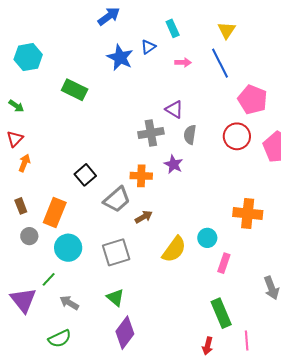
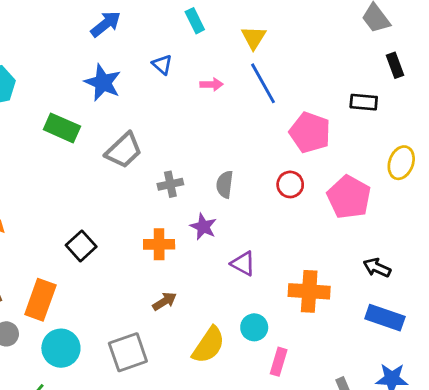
cyan rectangle: (173, 28) -> (195, 21), moved
yellow triangle: (227, 30) -> (254, 38), moved
blue triangle: (148, 47) -> (162, 65), turned -42
blue star: (120, 57) -> (103, 83), moved
purple triangle: (174, 109) -> (243, 263), moved
gray cross: (151, 133) -> (170, 184), size x0.7
red circle: (237, 136) -> (290, 184), size x0.7
gray trapezoid: (117, 199) -> (124, 150), moved

